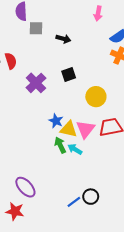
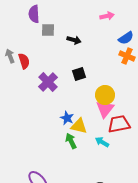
pink arrow: (98, 13) -> (107, 16), turned -112
pink triangle: (85, 129) -> (105, 109), moved
cyan arrow: (75, 149) -> (102, 142), moved

